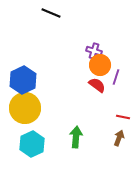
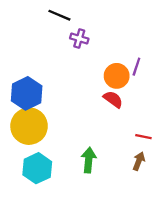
purple cross: (94, 51) -> (79, 39), moved
purple line: (116, 77) -> (136, 67), moved

